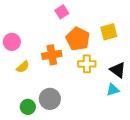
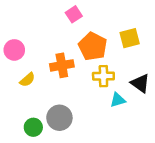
cyan triangle: (113, 90) -> (118, 100), moved

